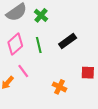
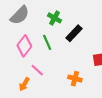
green cross: (41, 15) -> (55, 18), moved

